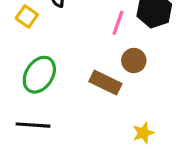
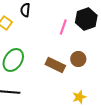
brown circle: (134, 61) -> (78, 59), moved

